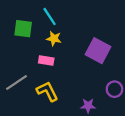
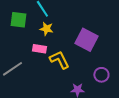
yellow L-shape: (47, 91) -> (59, 60), moved

